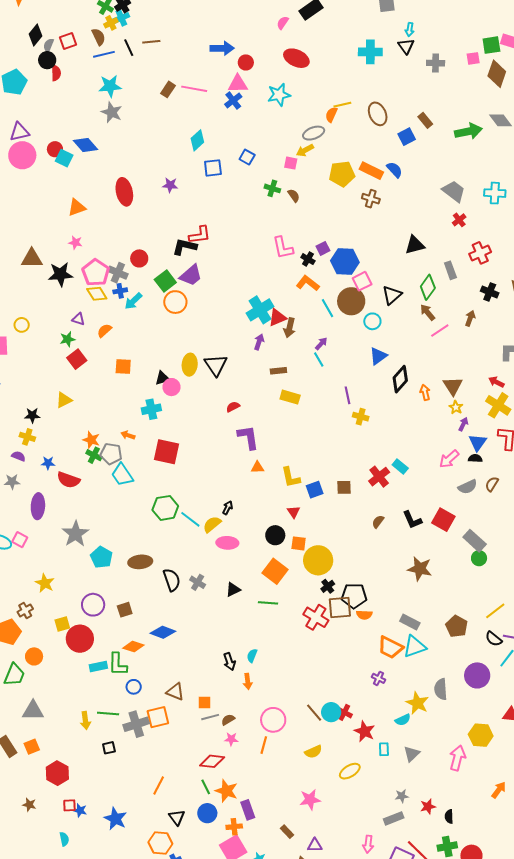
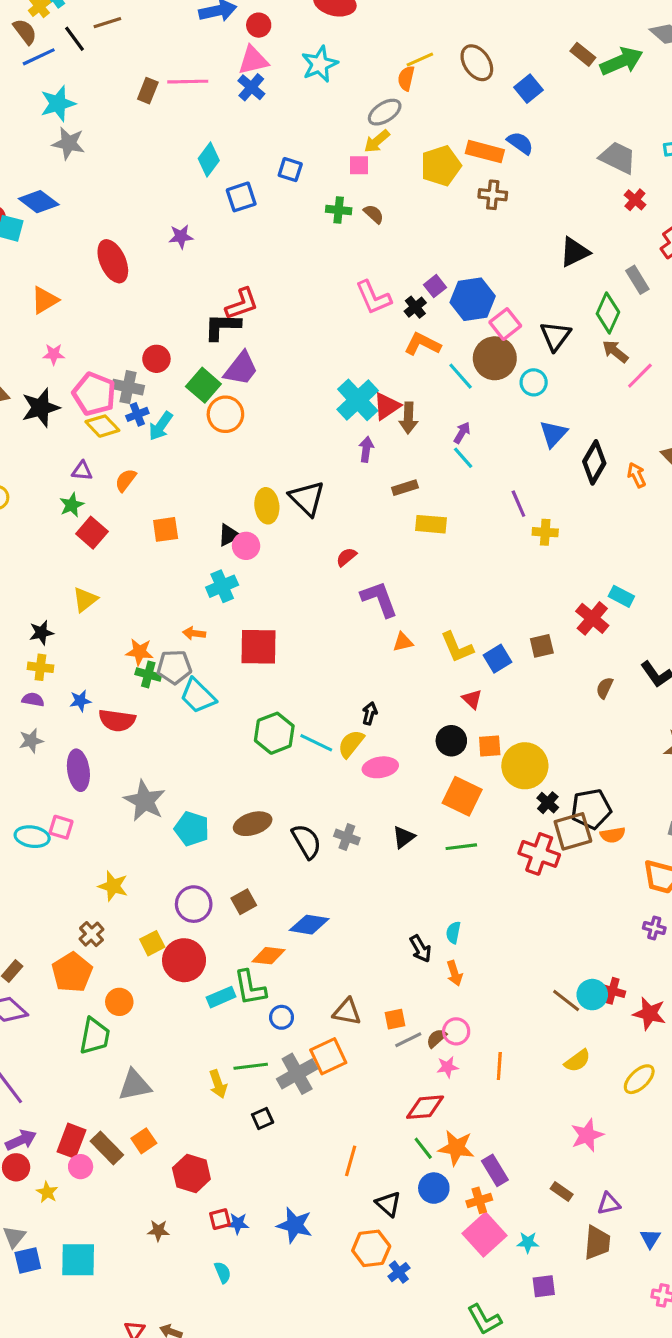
brown rectangle: (425, 120) -> (583, 54), moved
black cross: (308, 259) -> (415, 307), turned 32
pink circle: (273, 720) -> (456, 1031), moved, size x0.7

